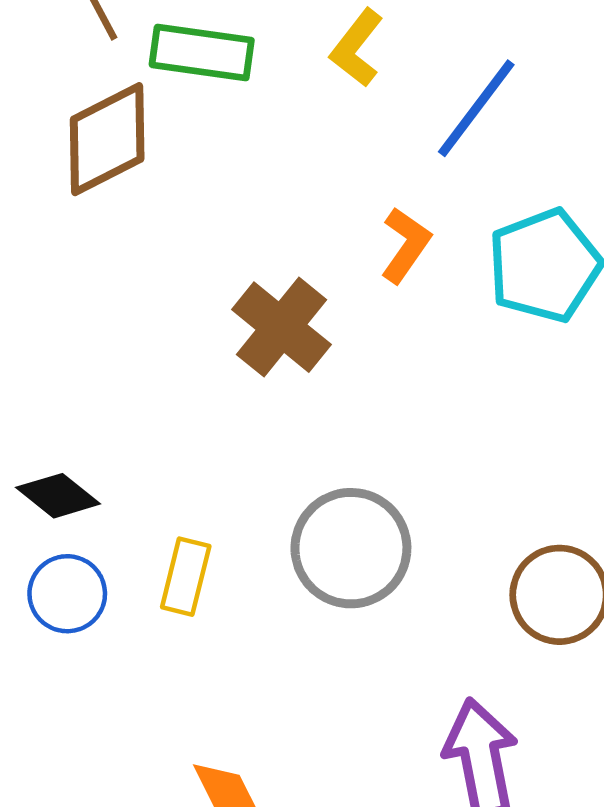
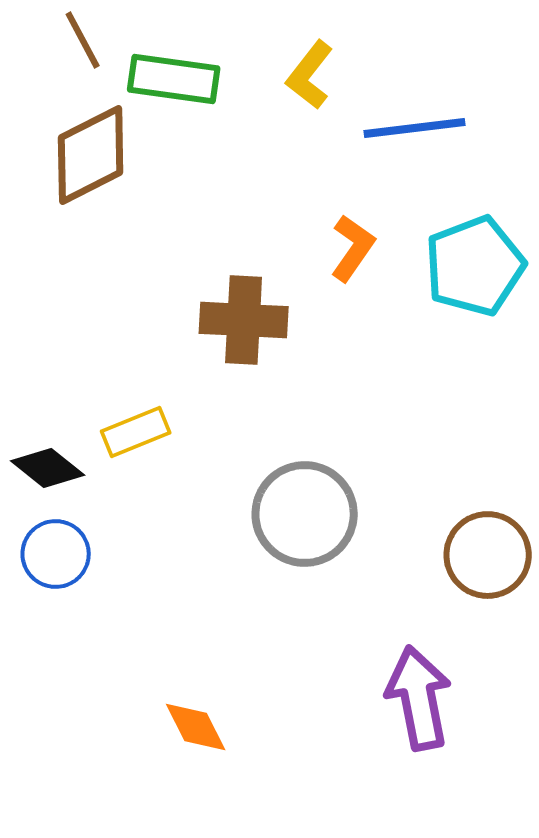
blue line: (476, 108) -> (415, 128), turned 46
brown cross: (281, 327) -> (244, 320), turned -36
yellow rectangle: (186, 577) -> (136, 432), moved, turned 54

